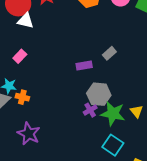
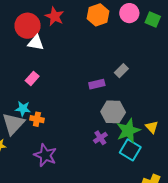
purple cross: (90, 110) -> (100, 138), moved
green star: (113, 114) -> (128, 131), turned -30
cyan square: (113, 145) -> (130, 150), moved

